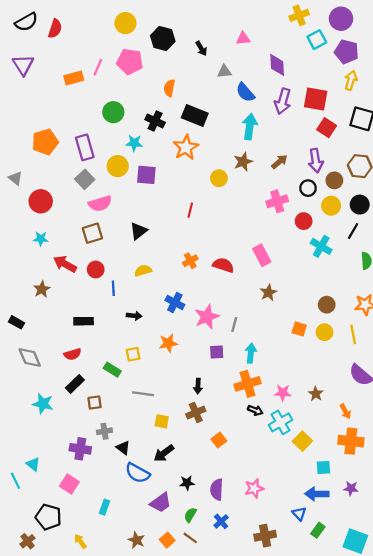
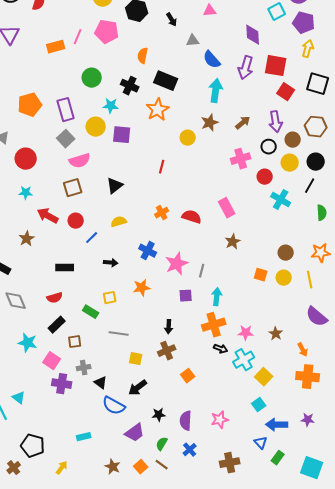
purple diamond: (277, 65) -> (253, 35), moved
blue line: (113, 288) -> (92, 238), turned 48
cyan square: (323, 467) -> (259, 405), moved, turned -32
pink square: (69, 484) -> (52, 361), moved
cyan rectangle: (104, 507) -> (84, 437), turned 56
yellow arrow: (80, 541) -> (62, 468), turned 72

